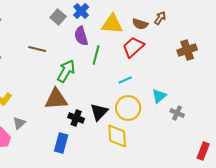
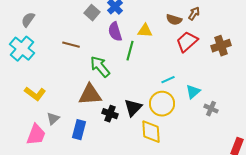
yellow triangle: (112, 24) -> (145, 31), moved, size x0.7
red trapezoid: (133, 47) -> (187, 42), moved
green arrow: (66, 71) -> (100, 67), turned -70
cyan line: (125, 80) -> (168, 80), moved
blue rectangle: (61, 143) -> (79, 130), moved

